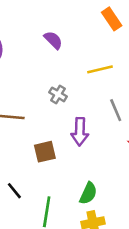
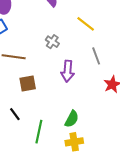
yellow line: (100, 69) -> (86, 24), turned 48
brown square: (45, 152) -> (28, 84), moved

